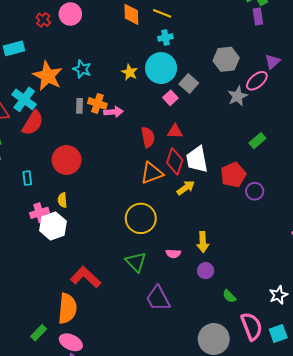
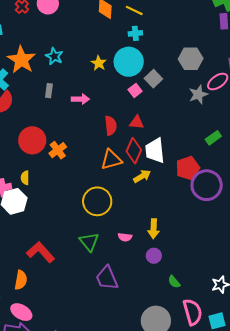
orange cross: (97, 103) -> (58, 150), moved, turned 30
purple circle: (255, 191) -> (207, 185), size x1.8
orange semicircle: (67, 309) -> (21, 280), size x0.7

